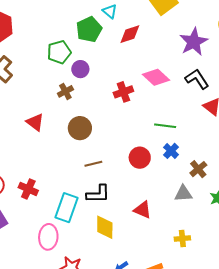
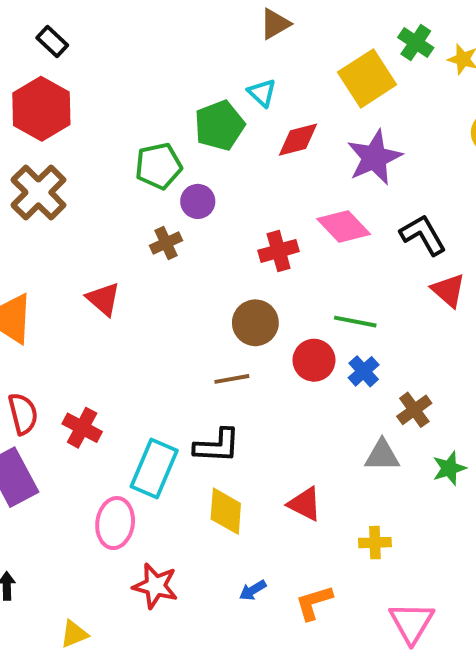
purple star: (194, 42) -> (374, 157), moved
brown circle: (80, 128) -> (255, 323), moved
red circle: (140, 158) -> (314, 360), moved
brown line: (93, 164) -> (232, 379), moved
red triangle: (143, 210) -> (305, 504), moved

